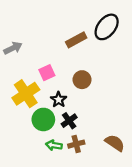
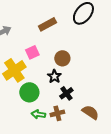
brown rectangle: (76, 40) -> (47, 24), moved
black star: (59, 100) -> (54, 76), moved
black cross: (69, 121) -> (66, 93), moved

